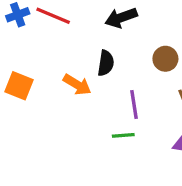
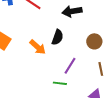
purple line: (134, 105) -> (70, 66), turned 30

